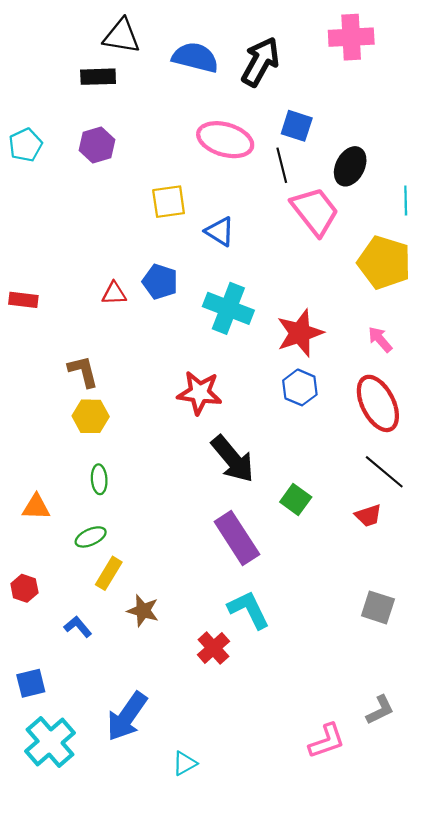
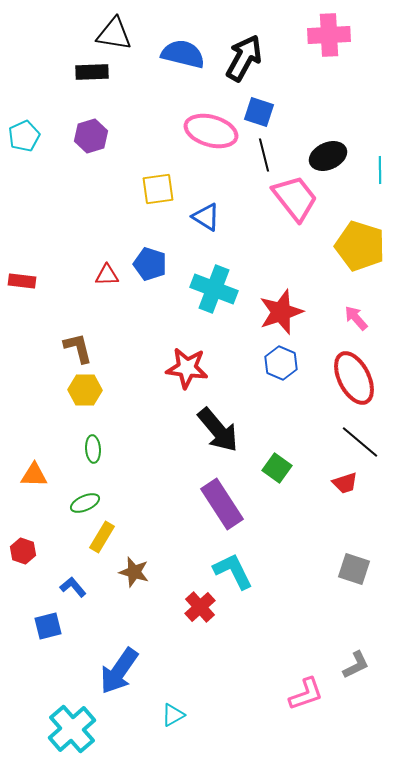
blue square: (297, 126) -> (259, 112), moved
black ellipse: (350, 166) -> (328, 156), turned 39
cyan line: (406, 201) -> (380, 170), moved
blue square: (31, 683) -> (48, 626), moved
cyan cross: (50, 742) -> (72, 729), moved

